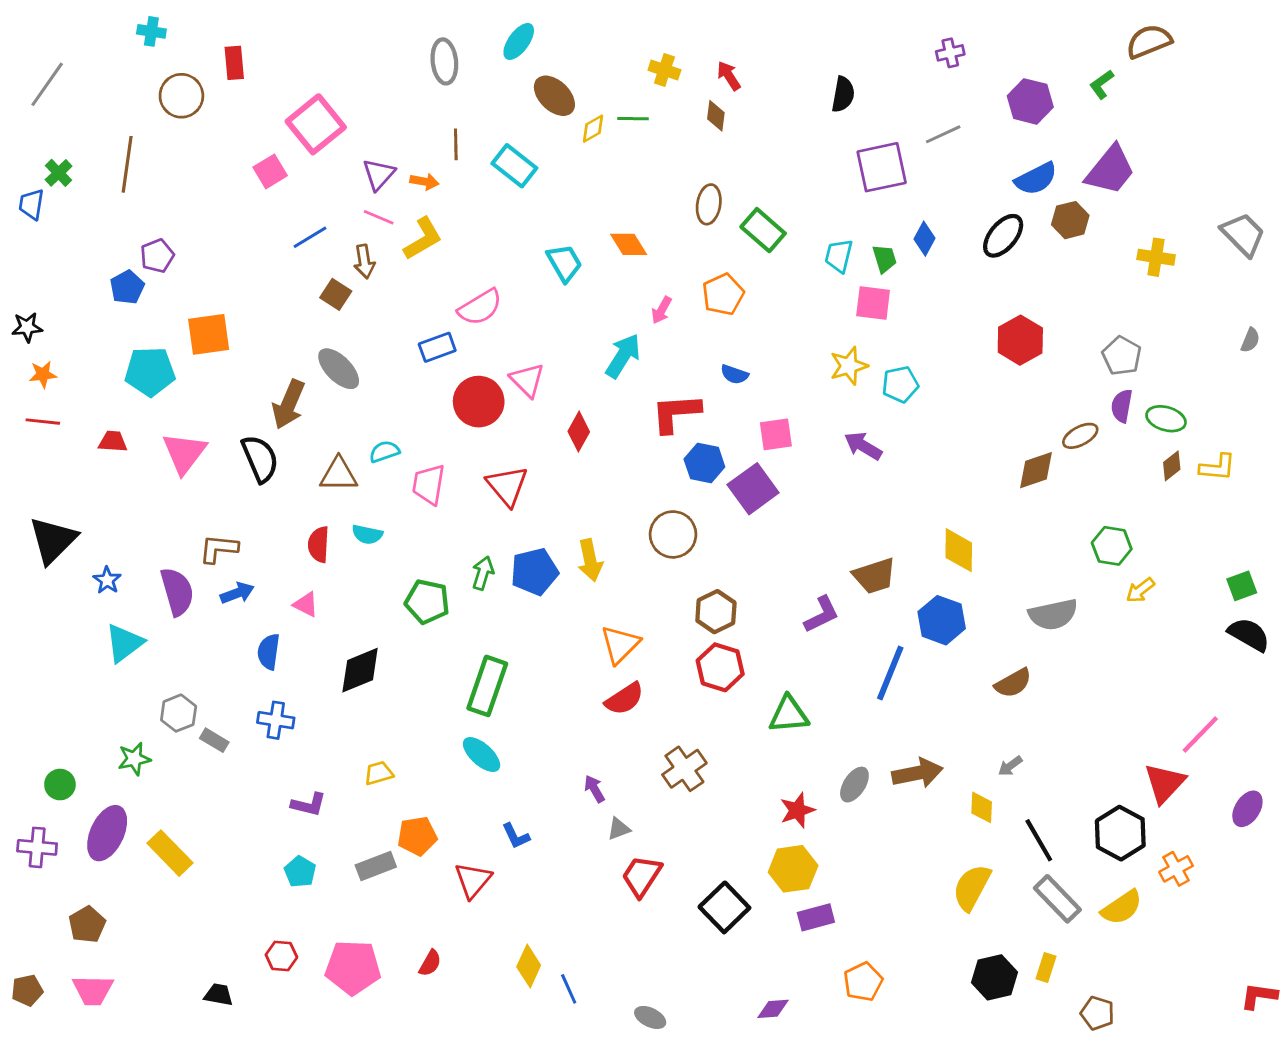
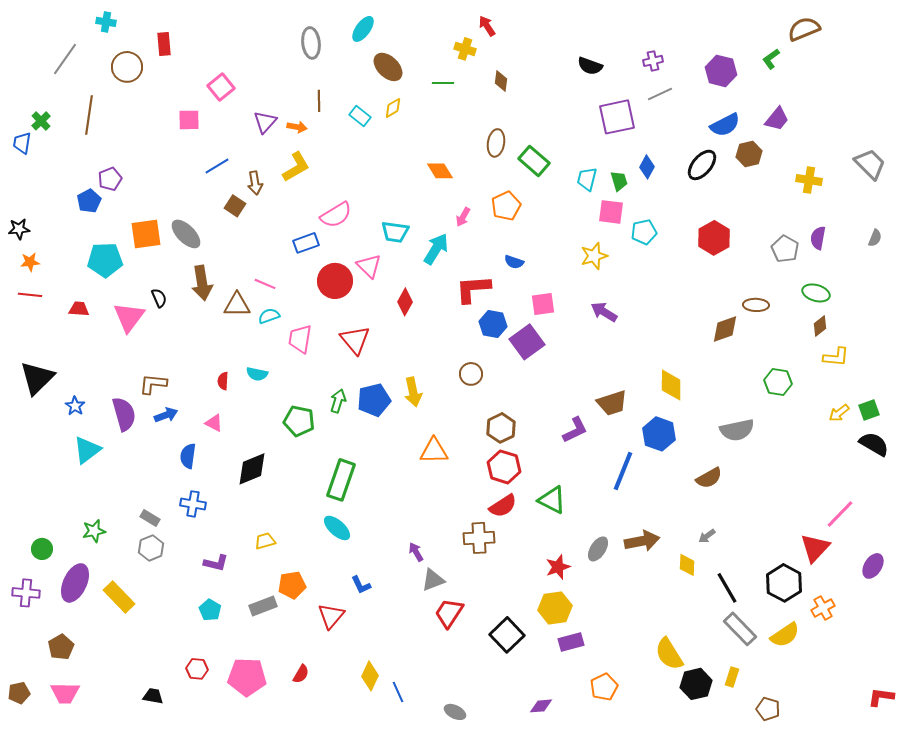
purple cross: (950, 53) -> (653, 61), moved
red arrow: (729, 76) -> (487, 26), moved
gray line: (47, 84) -> (65, 59), moved
black semicircle: (843, 94) -> (590, 66), turned 100
pink square: (316, 124) -> (221, 87), size x0.7
yellow diamond: (593, 129) -> (393, 108), moved
cyan rectangle: (514, 166) -> (360, 116), size x0.7
purple trapezoid: (1110, 170) -> (777, 119), size x0.7
pink square: (270, 171) -> (189, 120), turned 30
pink line: (379, 217) -> (265, 284), moved
cyan trapezoid: (564, 263) -> (395, 232), moved, turned 128
gray ellipse: (339, 369) -> (186, 234), moved
cyan pentagon: (900, 384) -> (644, 232), moved
brown arrow: (289, 404) -> (202, 283), turned -32
purple semicircle: (1122, 406) -> (818, 238), moved
brown ellipse: (1080, 436) -> (756, 305), turned 30
black semicircle: (260, 459) -> (159, 298), moved, size x0.6
yellow L-shape: (1217, 467) -> (836, 357), moved
brown triangle: (339, 474) -> (237, 305), moved
brown circle: (673, 534) -> (471, 374), size x0.7
red semicircle: (319, 544) -> (223, 381), size x0.7
yellow arrow: (1140, 590) -> (839, 413), moved
orange triangle: (620, 644) -> (434, 451), turned 44
red semicircle: (624, 699) -> (503, 506), moved
gray hexagon: (179, 713) -> (151, 548), moved
green triangle: (789, 714) -> (552, 500), turned 32
brown cross: (684, 769) -> (479, 538), turned 32
gray triangle: (619, 829) -> (433, 580), size x1.4
yellow semicircle: (972, 887) -> (669, 654), moved, turned -60

